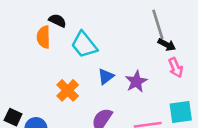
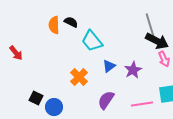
orange semicircle: (44, 37) -> (54, 25), moved
black arrow: (167, 45) -> (157, 41), size x1.6

